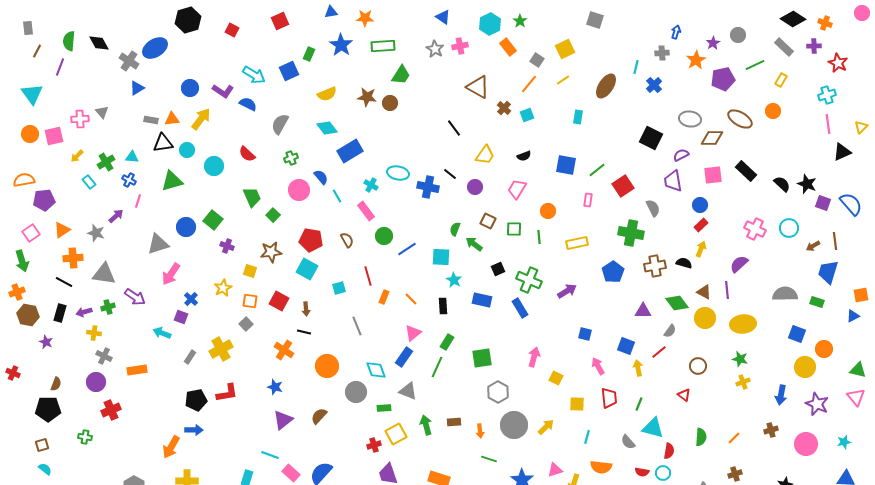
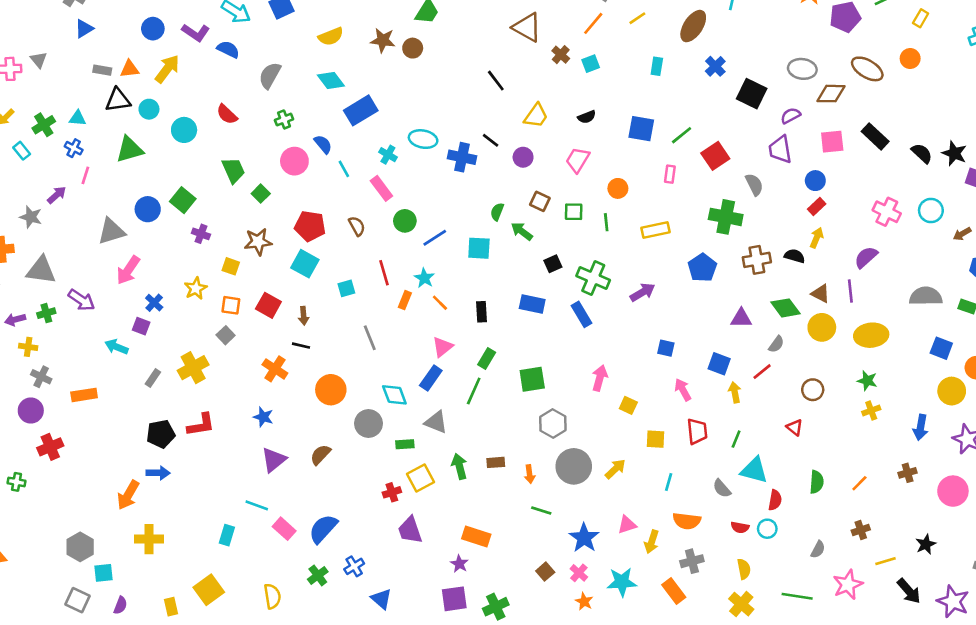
blue cross: (654, 85) -> (715, 66), moved
cyan star: (454, 280) -> (424, 278), moved

